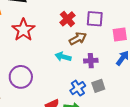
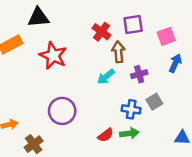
brown arrow: (78, 39) -> (118, 52), turned -54
cyan arrow: (63, 57) -> (106, 77), turned -42
blue cross: (78, 88) -> (131, 109), turned -35

